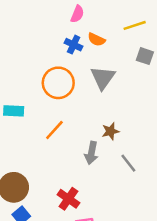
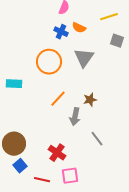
orange line: (54, 130) -> (58, 99), moved
gray line: (128, 163) -> (97, 139), moved

